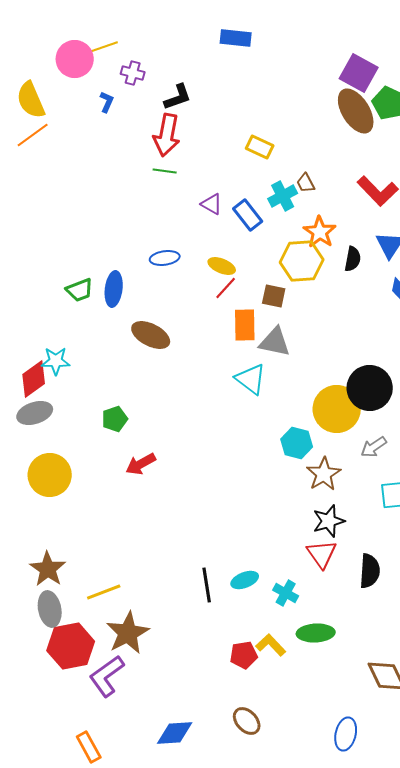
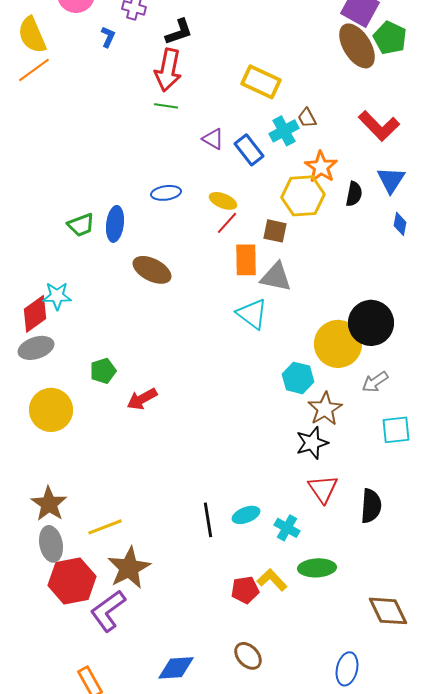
yellow rectangle: (260, 147) -> (261, 82), size x1.4
green pentagon: (115, 419) -> (103, 371), moved
black star: (329, 521) -> (312, 443), moved

